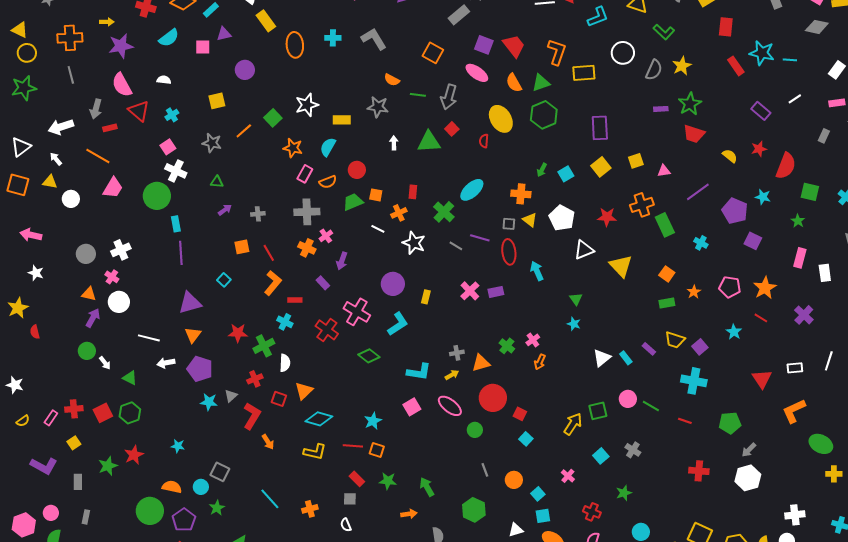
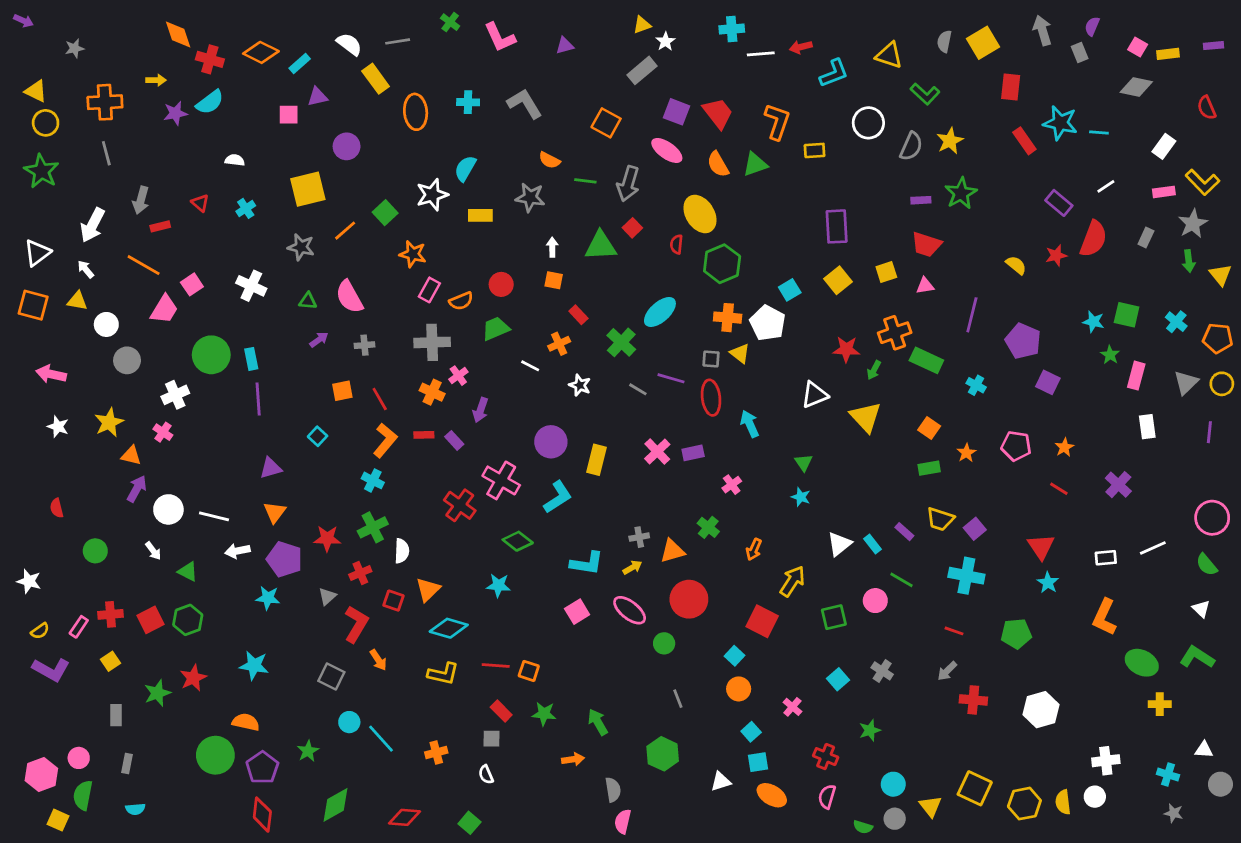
cyan semicircle: (169, 38) -> (210, 102), moved
purple star: (121, 46) -> (175, 113), size x0.7
yellow rectangle: (584, 73) -> (815, 150), size x0.7
pink semicircle: (122, 85) -> (349, 297), moved
green star: (24, 88) -> (41, 171), turned -30
yellow square: (217, 101) -> (308, 189), size x1.5
red triangle: (139, 111) -> (200, 203), size x0.6
green hexagon: (544, 115) -> (722, 264), moved
white arrow: (61, 127) -> (93, 225), turned -45
red trapezoid: (694, 134) -> (926, 244), moved
pink square: (168, 147) -> (192, 284), moved
cyan semicircle: (328, 147) -> (465, 168), moved
red semicircle: (786, 166) -> (1093, 239), moved
green arrow: (542, 170) -> (874, 370), moved
red rectangle: (413, 192) -> (578, 315), turned -48
purple line: (698, 192) -> (972, 315), turned -40
orange square: (376, 195) -> (554, 280), moved
green circle: (157, 196) -> (211, 355), moved
cyan star: (763, 197) -> (1093, 322), moved
white pentagon: (562, 218) -> (768, 323), moved
green rectangle: (665, 225) -> (926, 360), turned -40
white star: (414, 243) -> (580, 385), size x0.7
gray circle: (86, 254) -> (127, 360), moved
pink rectangle: (800, 258) -> (1136, 376), moved
orange star: (765, 288) -> (1064, 447), size x0.6
yellow rectangle: (426, 297) -> (596, 460), size x1.5
red rectangle: (295, 300) -> (424, 435), moved
white circle: (119, 302) -> (168, 509), moved
purple triangle: (190, 303) -> (271, 468), size x0.7
yellow star: (18, 308) -> (109, 422), moved
cyan cross: (285, 322) -> (373, 480), moved
cyan star: (734, 332) -> (1048, 583), moved
red star: (238, 333) -> (327, 538), moved
pink cross: (533, 340) -> (732, 485), moved
green circle: (87, 351) -> (95, 551), moved
white line: (829, 361) -> (1153, 548), turned 48
red triangle: (762, 379) -> (1041, 547), moved
cyan star: (209, 402) -> (268, 598), moved
green line: (651, 406) -> (902, 580), moved
orange L-shape: (794, 411) -> (1104, 617), turned -40
red square: (520, 414) -> (762, 621), moved, size x1.6
cyan star: (373, 421) -> (498, 585), moved, turned 30
yellow arrow: (573, 424) -> (792, 581), moved
cyan star: (178, 446) -> (254, 665), size x1.5
gray arrow: (749, 450) -> (947, 671), moved
purple L-shape: (44, 466) -> (51, 670), moved
gray square: (220, 472) -> (331, 676), moved
orange circle: (514, 480) -> (739, 689), moved
cyan circle: (201, 487) -> (349, 722), moved

